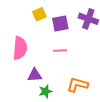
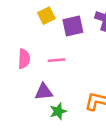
pink semicircle: (20, 48) -> (24, 59), size x0.7
pink line: (60, 51) -> (56, 60), moved

